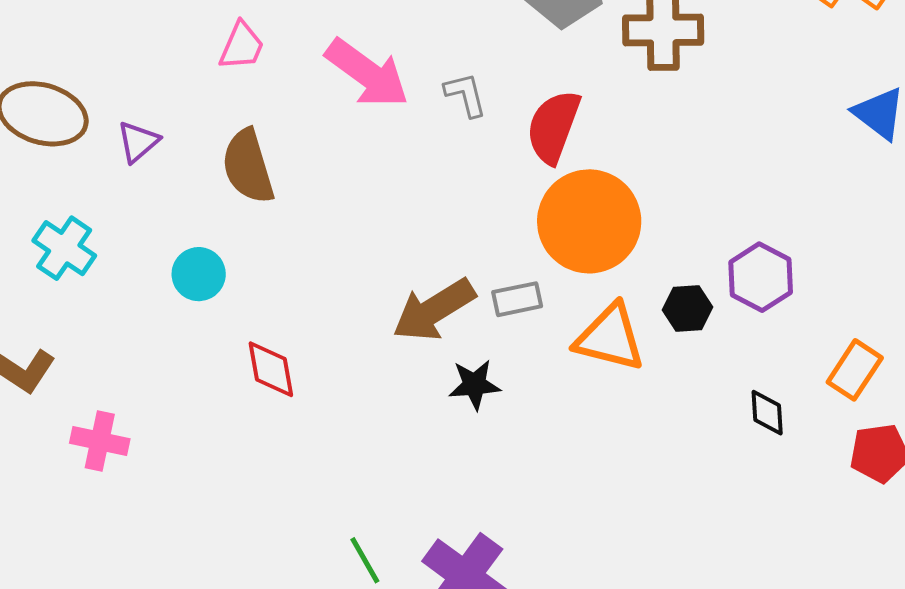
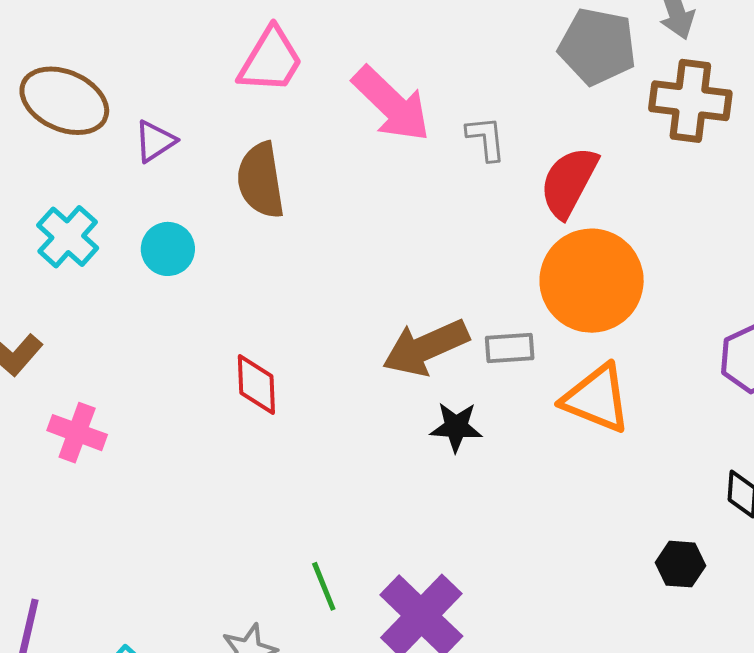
pink trapezoid: (242, 46) -> (271, 60), size x1.4
cyan circle: (199, 274) -> (168, 249), moved
black hexagon: (687, 309) -> (680, 564), moved

